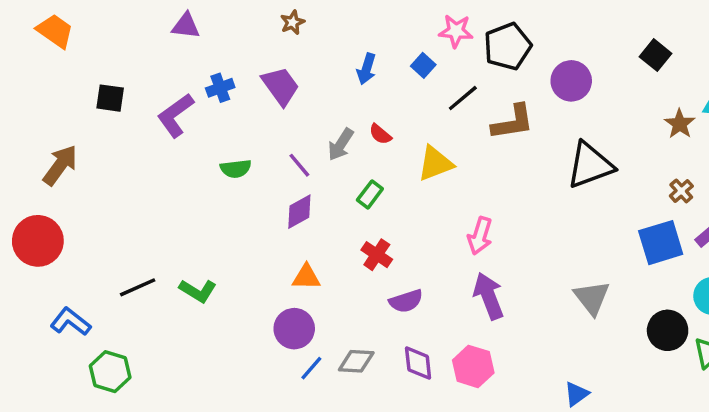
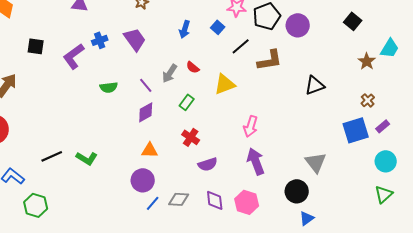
purple circle: (571, 81) -> (298, 25), moved
black triangle: (590, 165) -> (315, 85), size x0.7
black circle: (668, 330) -> (297, 191), moved

